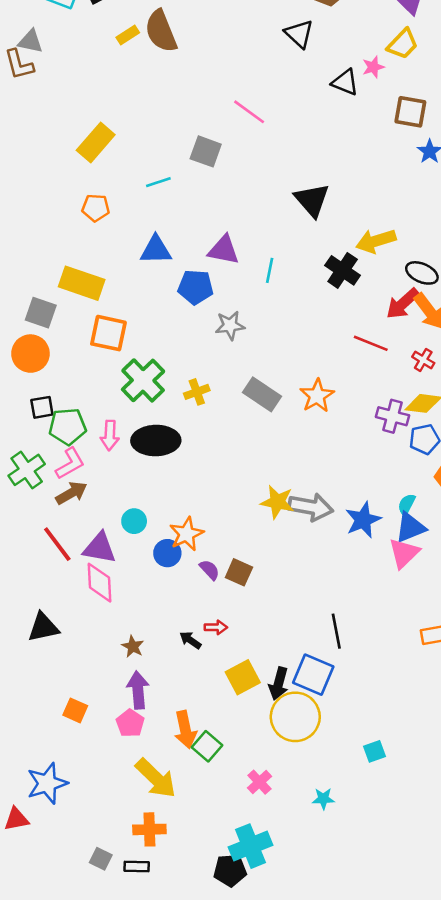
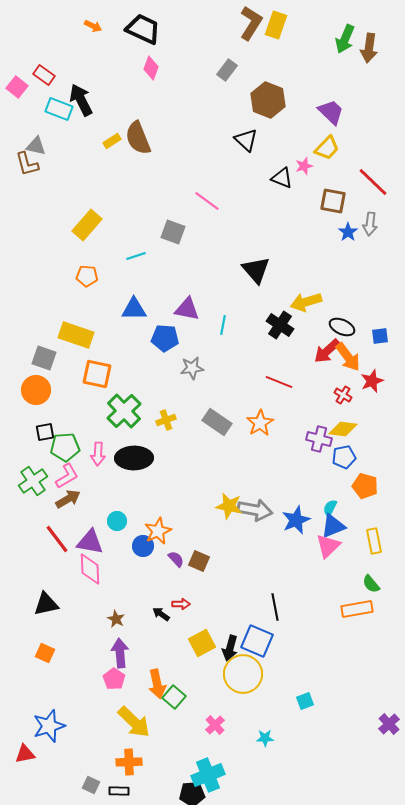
red line: (371, 343) -> (279, 382), moved
orange square: (75, 710) -> (45, 653), moved

